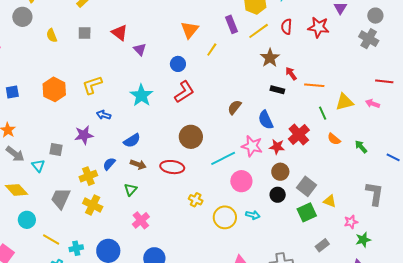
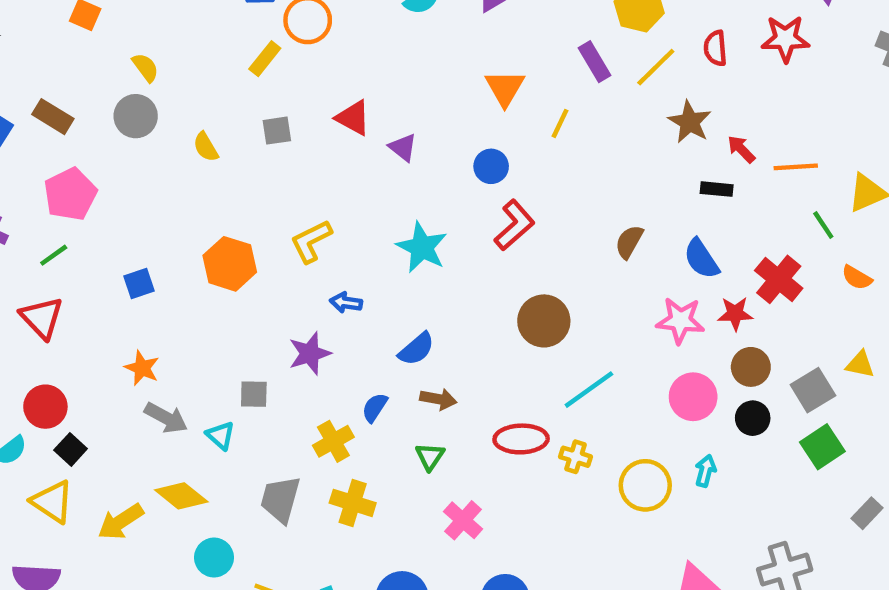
cyan line: (223, 158) -> (589, 390), moved
red ellipse: (172, 167) -> (521, 439), moved
pink circle: (241, 181) -> (693, 397), moved
gray square: (306, 186) -> (813, 390), turned 30
yellow triangle: (330, 201) -> (860, 364), moved
cyan arrow: (253, 215) -> (705, 471), turned -80

